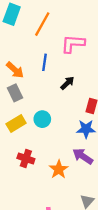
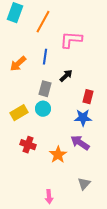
orange arrow: (15, 70) -> (18, 64), turned 96
gray rectangle: (15, 93) -> (45, 89), moved, turned 42

